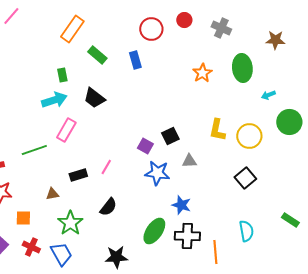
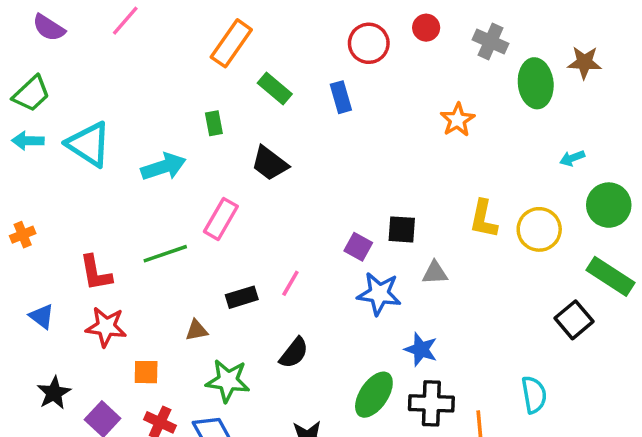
green ellipse: (242, 68) -> (536, 83), moved
cyan arrow: (54, 100) -> (163, 167), moved
black square: (170, 136) -> (402, 229), turned 30
black square: (245, 178) -> (574, 320), moved
green rectangle: (290, 220) -> (610, 276), moved, size x1.5
green star: (70, 223) -> (228, 381), turned -30

